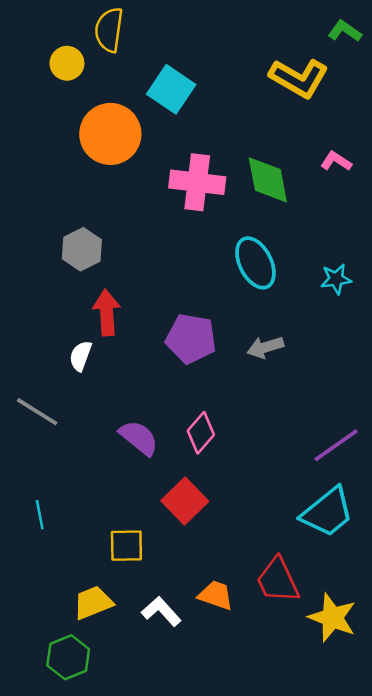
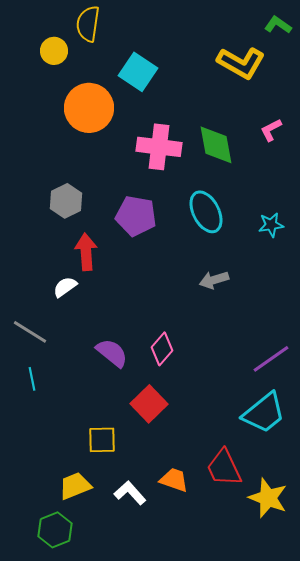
pink L-shape: (336, 161) -> (271, 130), turned -60
purple pentagon: (191, 339) -> (136, 216), moved
white semicircle: (81, 356) -> (65, 287), turned 35
cyan line: (40, 515) -> (32, 379), moved

